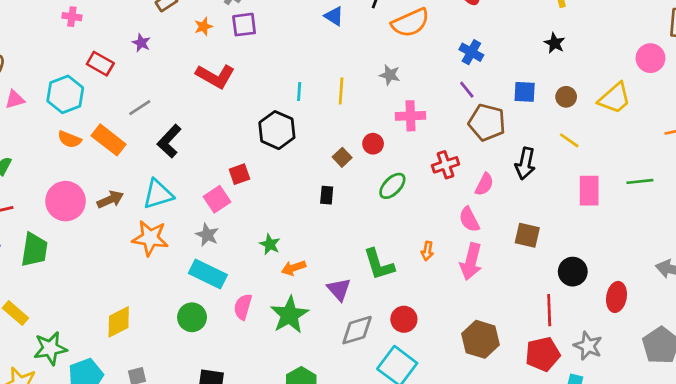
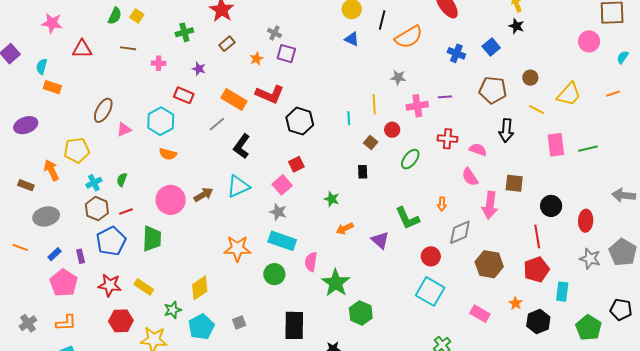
purple square: (244, 25) -> (286, 54), turned 30
purple star: (141, 43) -> (199, 69), moved
black star: (555, 43) -> (516, 26), moved
purple line: (467, 90) -> (445, 97), moved, turned -48
cyan line: (299, 91) -> (349, 118), moved
yellow line: (341, 91) -> (374, 104), moved
blue square: (525, 92) -> (491, 47), moved, turned -36
yellow trapezoid: (615, 98) -> (569, 94), moved
brown pentagon: (487, 122) -> (493, 90), moved
black hexagon: (277, 130) -> (300, 121), moved
orange rectangle: (109, 140) -> (234, 99), moved
red cross: (445, 165) -> (448, 139), turned 30
green line: (640, 181) -> (588, 149), moved
pink semicircle: (484, 184) -> (478, 150), turned -90
orange star: (150, 238) -> (237, 248), moved
green star: (270, 244) -> (332, 199), moved
pink arrow: (471, 262) -> (490, 205), moved
green star: (289, 315) -> (336, 283), moved
yellow diamond: (119, 322) -> (200, 288), moved
gray diamond: (357, 330) -> (460, 232), moved
gray star: (588, 346) -> (590, 259), moved
green star: (50, 348) -> (173, 310), size x0.7

